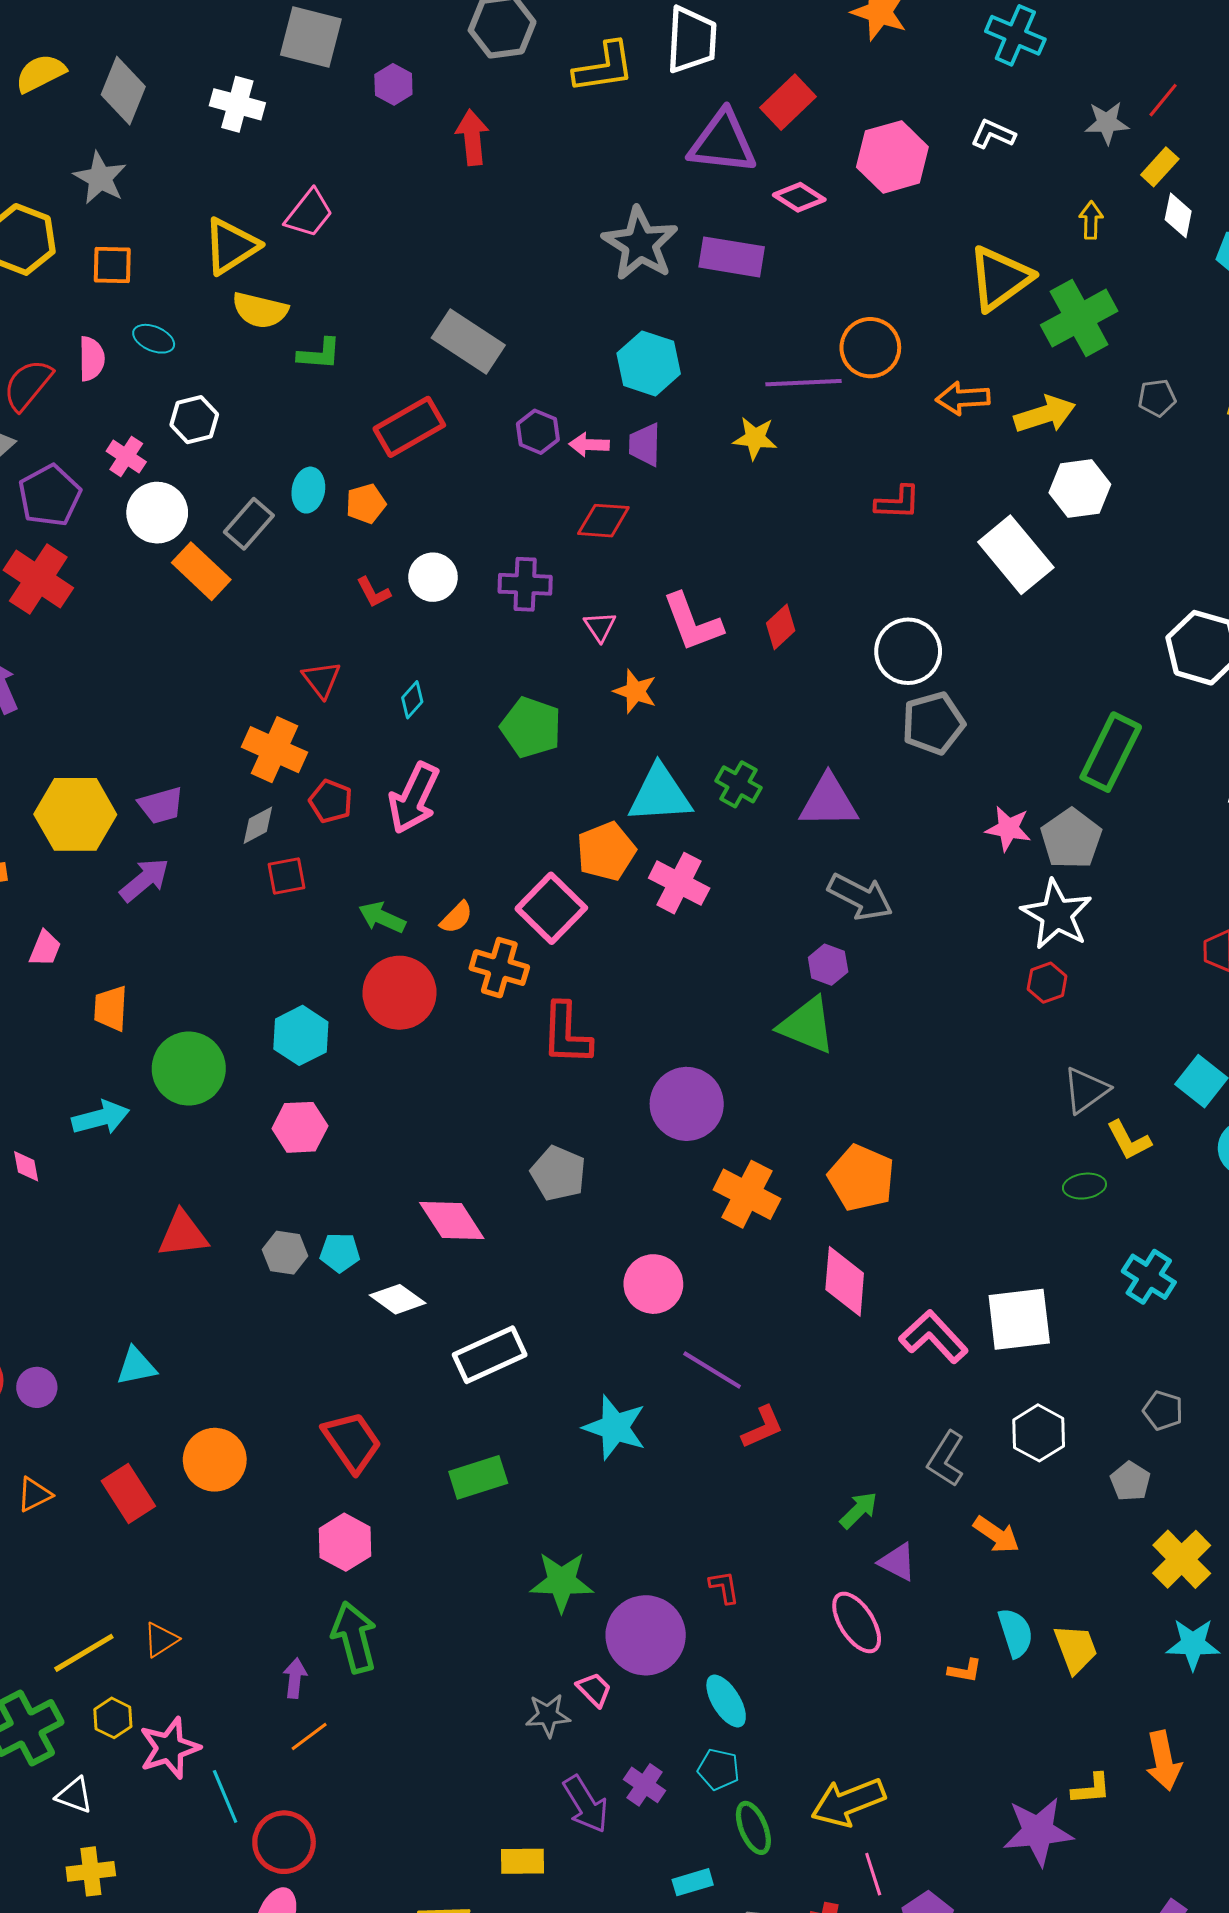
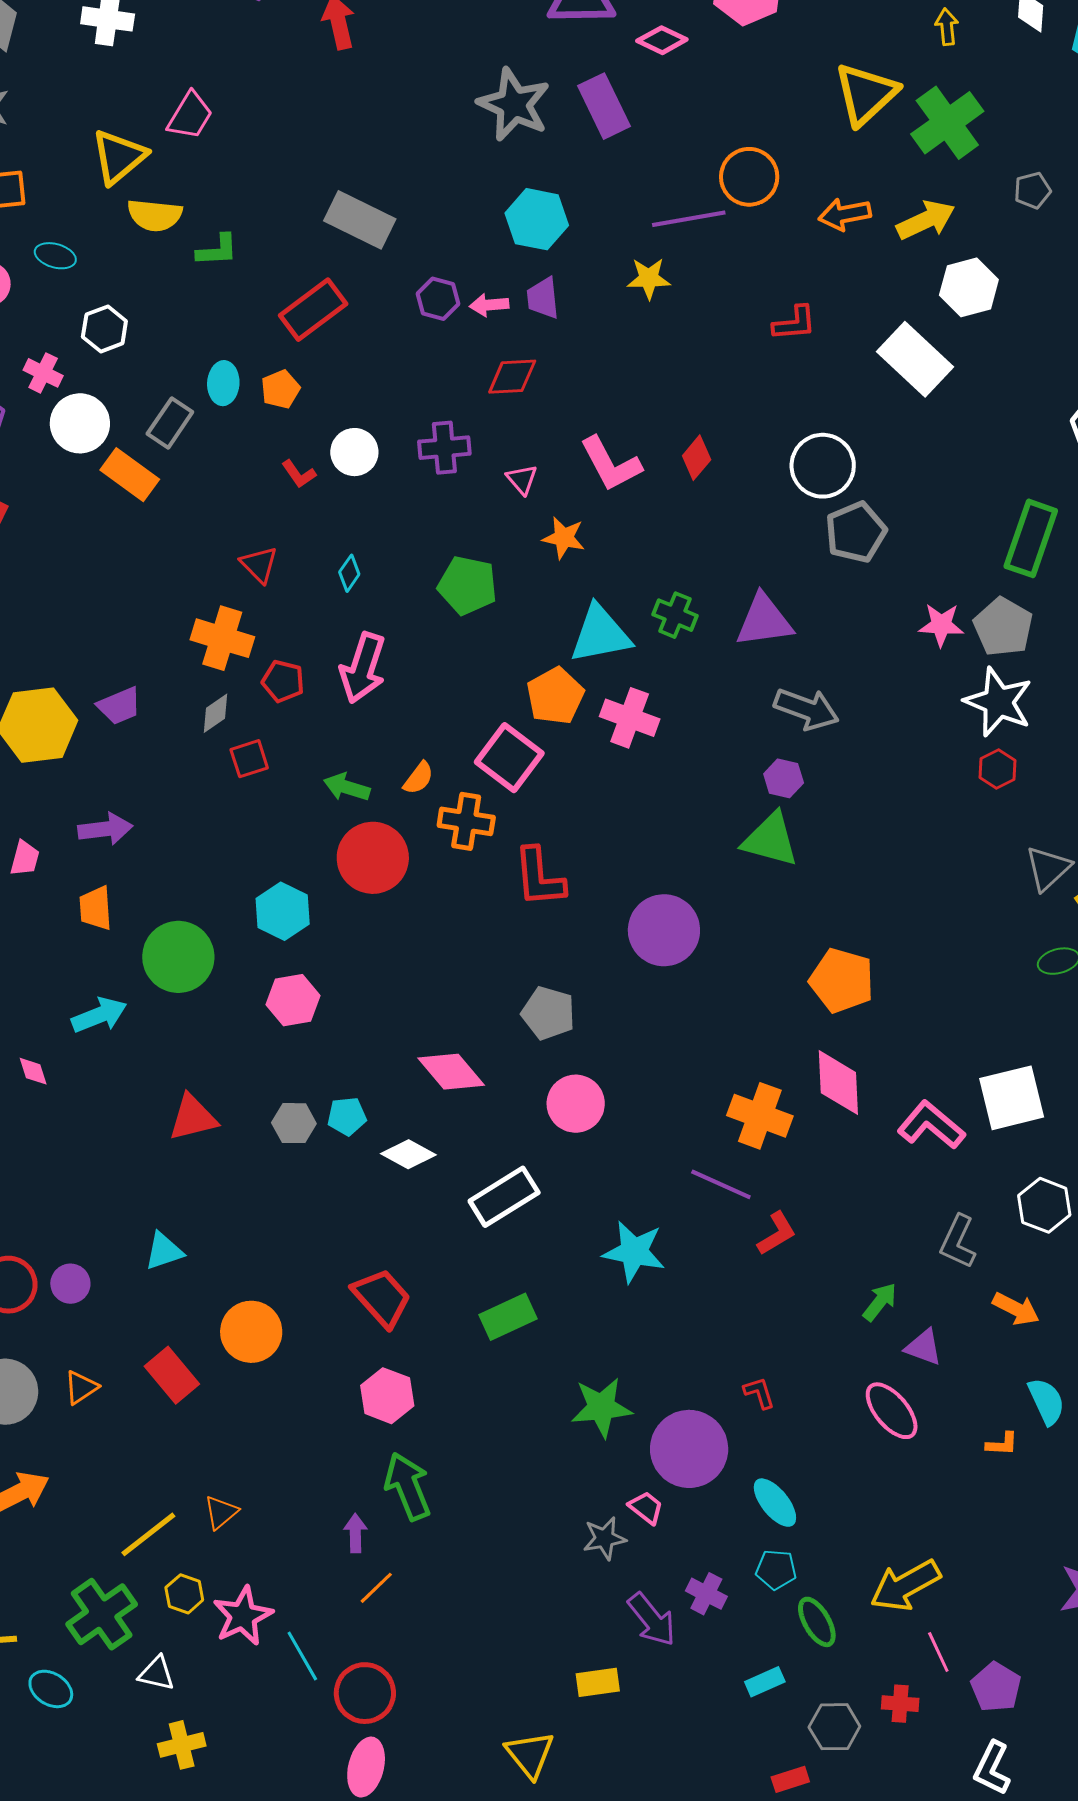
purple rectangle: (732, 257) -> (604, 106), turned 62
purple arrow: (144, 880) -> (105, 829), moved, turned 40
orange cross: (747, 1194) -> (760, 1116), moved
pink circle: (653, 1284) -> (576, 1104), moved

